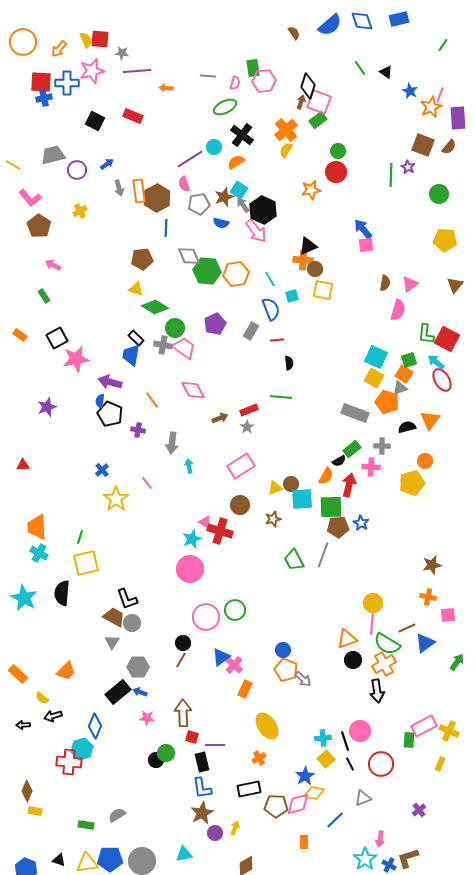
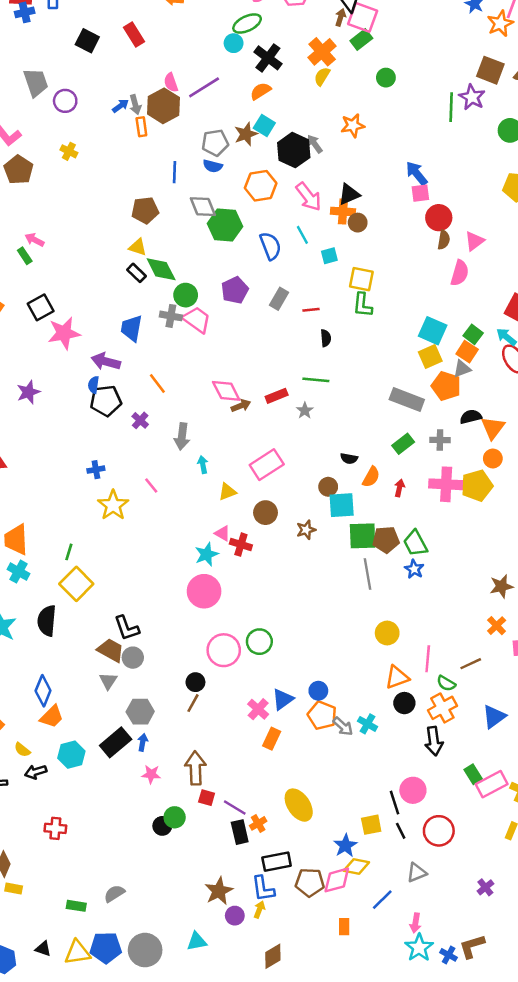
red rectangle: (133, 116) -> (134, 35), turned 36
cyan circle: (214, 147) -> (234, 43), moved
gray trapezoid: (53, 155) -> (36, 82), turned 85
blue arrow: (107, 164) -> (121, 106), moved
purple star: (408, 167) -> (472, 97), size x1.5
red circle: (336, 172) -> (439, 218), moved
pink semicircle: (184, 184) -> (171, 82), moved
gray arrow: (119, 188) -> (135, 105), moved
orange rectangle: (139, 191) -> (141, 127), size x0.7
brown hexagon: (157, 198) -> (164, 106), moved
gray arrow: (243, 205) -> (315, 144), moved
yellow cross: (80, 211) -> (69, 151), turned -32
blue semicircle: (221, 223) -> (213, 166), moved
pink arrow: (256, 231) -> (309, 197), moved
pink arrow: (53, 265) -> (34, 240), moved
orange hexagon: (236, 274) -> (261, 186), moved
yellow square: (323, 290) -> (361, 279), moved
green diamond: (155, 307) -> (161, 269), turned 32
blue semicircle: (271, 309) -> (270, 246), moved
green L-shape: (426, 334) -> (363, 305), moved
black rectangle: (136, 338) -> (136, 273), moved
green square: (409, 360) -> (473, 334), turned -35
yellow square: (374, 378) -> (430, 357), turned 36
pink diamond: (193, 390) -> (226, 391), moved
black pentagon: (110, 414) -> (106, 401), turned -30
orange triangle: (430, 420) -> (493, 428), moved
gray star: (247, 427) -> (305, 411), moved
purple cross: (138, 430) -> (140, 420), turned 32
black semicircle: (339, 461) -> (349, 458), moved, turned 40
pink cross: (371, 467) -> (446, 484), moved, size x1.5
blue cross: (102, 470) -> (96, 470), turned 32
red arrow: (349, 485) -> (399, 488), size x0.6
yellow triangle: (275, 488) -> (227, 492), moved
green square: (331, 507) -> (363, 536), moved
blue star: (361, 523) -> (414, 569), moved
red cross: (220, 531) -> (241, 545), size x0.7
gray line: (323, 555) -> (367, 574), turned -30
green trapezoid: (294, 560) -> (415, 543), moved
yellow square: (86, 563) -> (76, 584), turned -32
orange cross: (428, 597) -> (497, 626), turned 35
yellow circle: (373, 603) -> (387, 633), moved
blue triangle: (425, 643) -> (494, 717), moved
green semicircle: (387, 644) -> (446, 683), size x0.6
blue triangle: (221, 657) -> (283, 699), moved
blue arrow: (140, 692) -> (143, 742), turned 80
blue diamond: (95, 726) -> (43, 691), moved
yellow ellipse: (267, 726) -> (299, 805), moved
cyan cross: (323, 738) -> (367, 724), moved, turned 35
green rectangle: (409, 740) -> (473, 774), moved, turned -35
purple line: (215, 745) -> (235, 807), turned 30
cyan hexagon: (82, 749) -> (71, 755), moved
orange cross: (259, 758) -> (258, 823), moved
yellow square: (326, 759) -> (371, 825), turned 30
red cross: (69, 762) -> (55, 828), size x0.7
black rectangle: (202, 762) -> (240, 832), moved
blue L-shape: (202, 788) -> (263, 889), moved
pink arrow: (380, 839) -> (415, 923), moved

